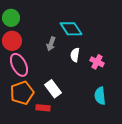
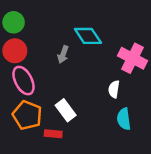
white semicircle: (75, 55) -> (114, 89), moved
pink cross: (97, 62) -> (132, 58), moved, size x1.6
orange pentagon: (22, 93) -> (27, 115), turned -30

